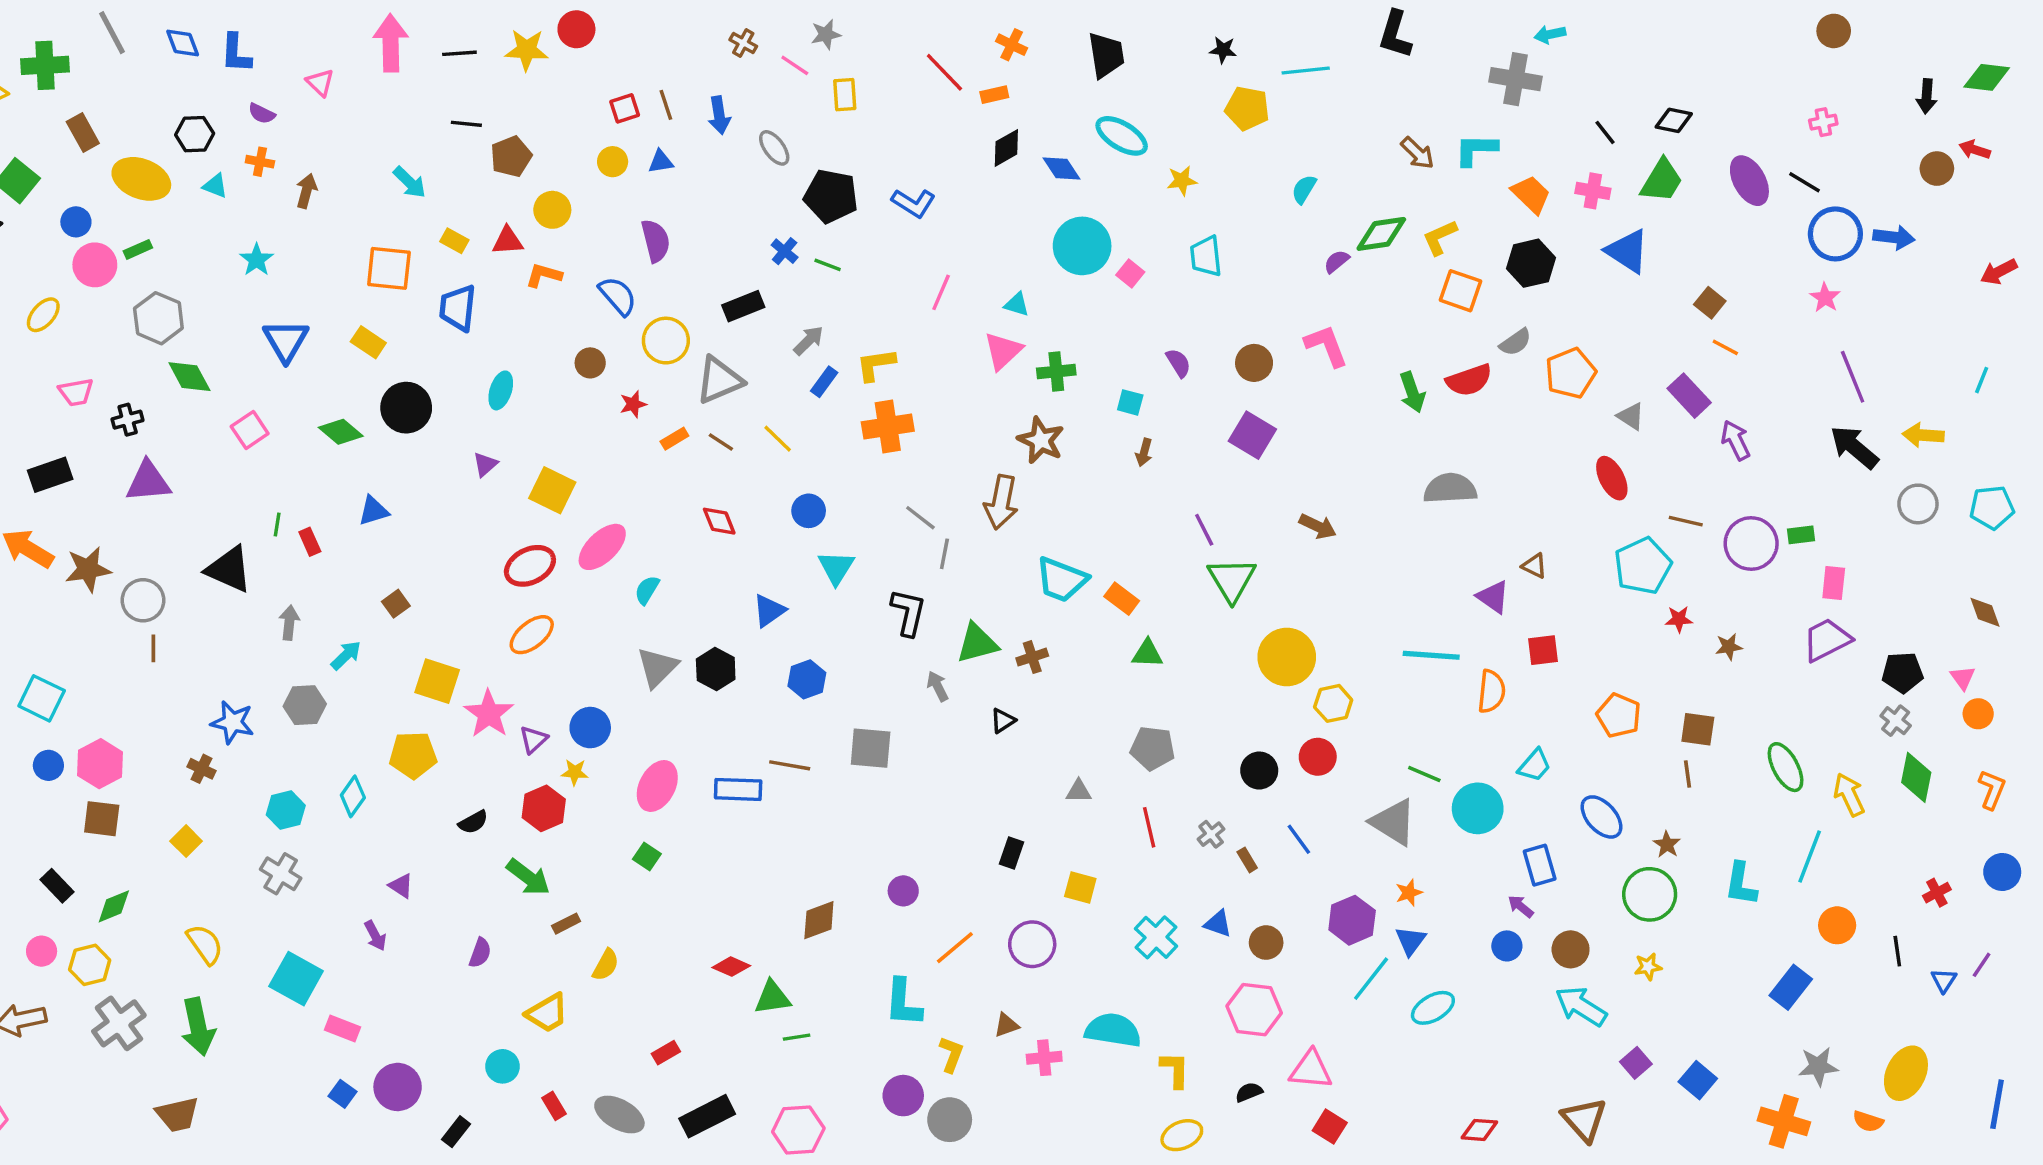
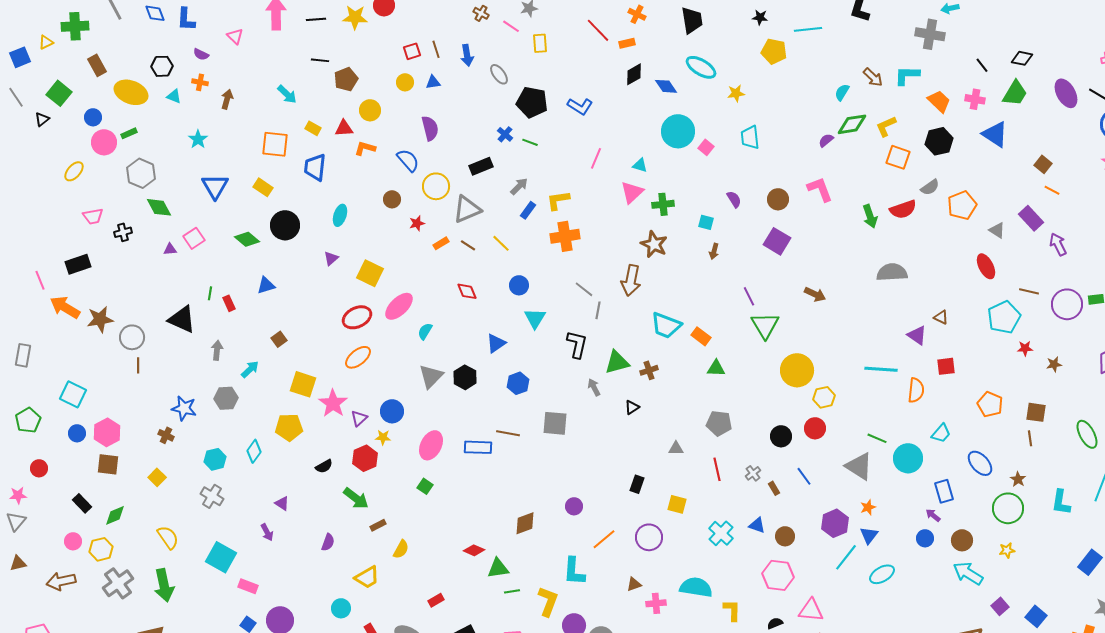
cyan semicircle: (1304, 189) -> (842, 92), moved
purple triangle: (148, 482) -> (170, 249), moved, size x0.5
yellow L-shape: (951, 1054) -> (548, 601), moved, size x1.4

